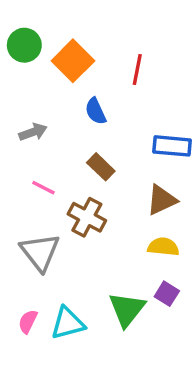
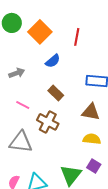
blue semicircle: (96, 111) -> (53, 61), turned -105
brown triangle: (162, 200) -> (91, 112), turned 36
gray triangle: (40, 252) -> (21, 142), turned -45

